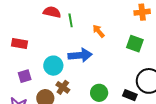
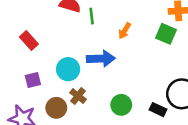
orange arrow: (99, 31) -> (125, 31), turned -112
red rectangle: (20, 44) -> (29, 41), turned 35
green square: (135, 44) -> (166, 34), moved

